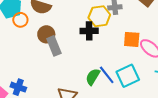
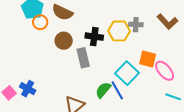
black cross: (89, 31) -> (94, 37), moved
gray rectangle: (54, 46) -> (83, 58), moved
cyan square: (128, 76) -> (127, 73), moved, turned -30

